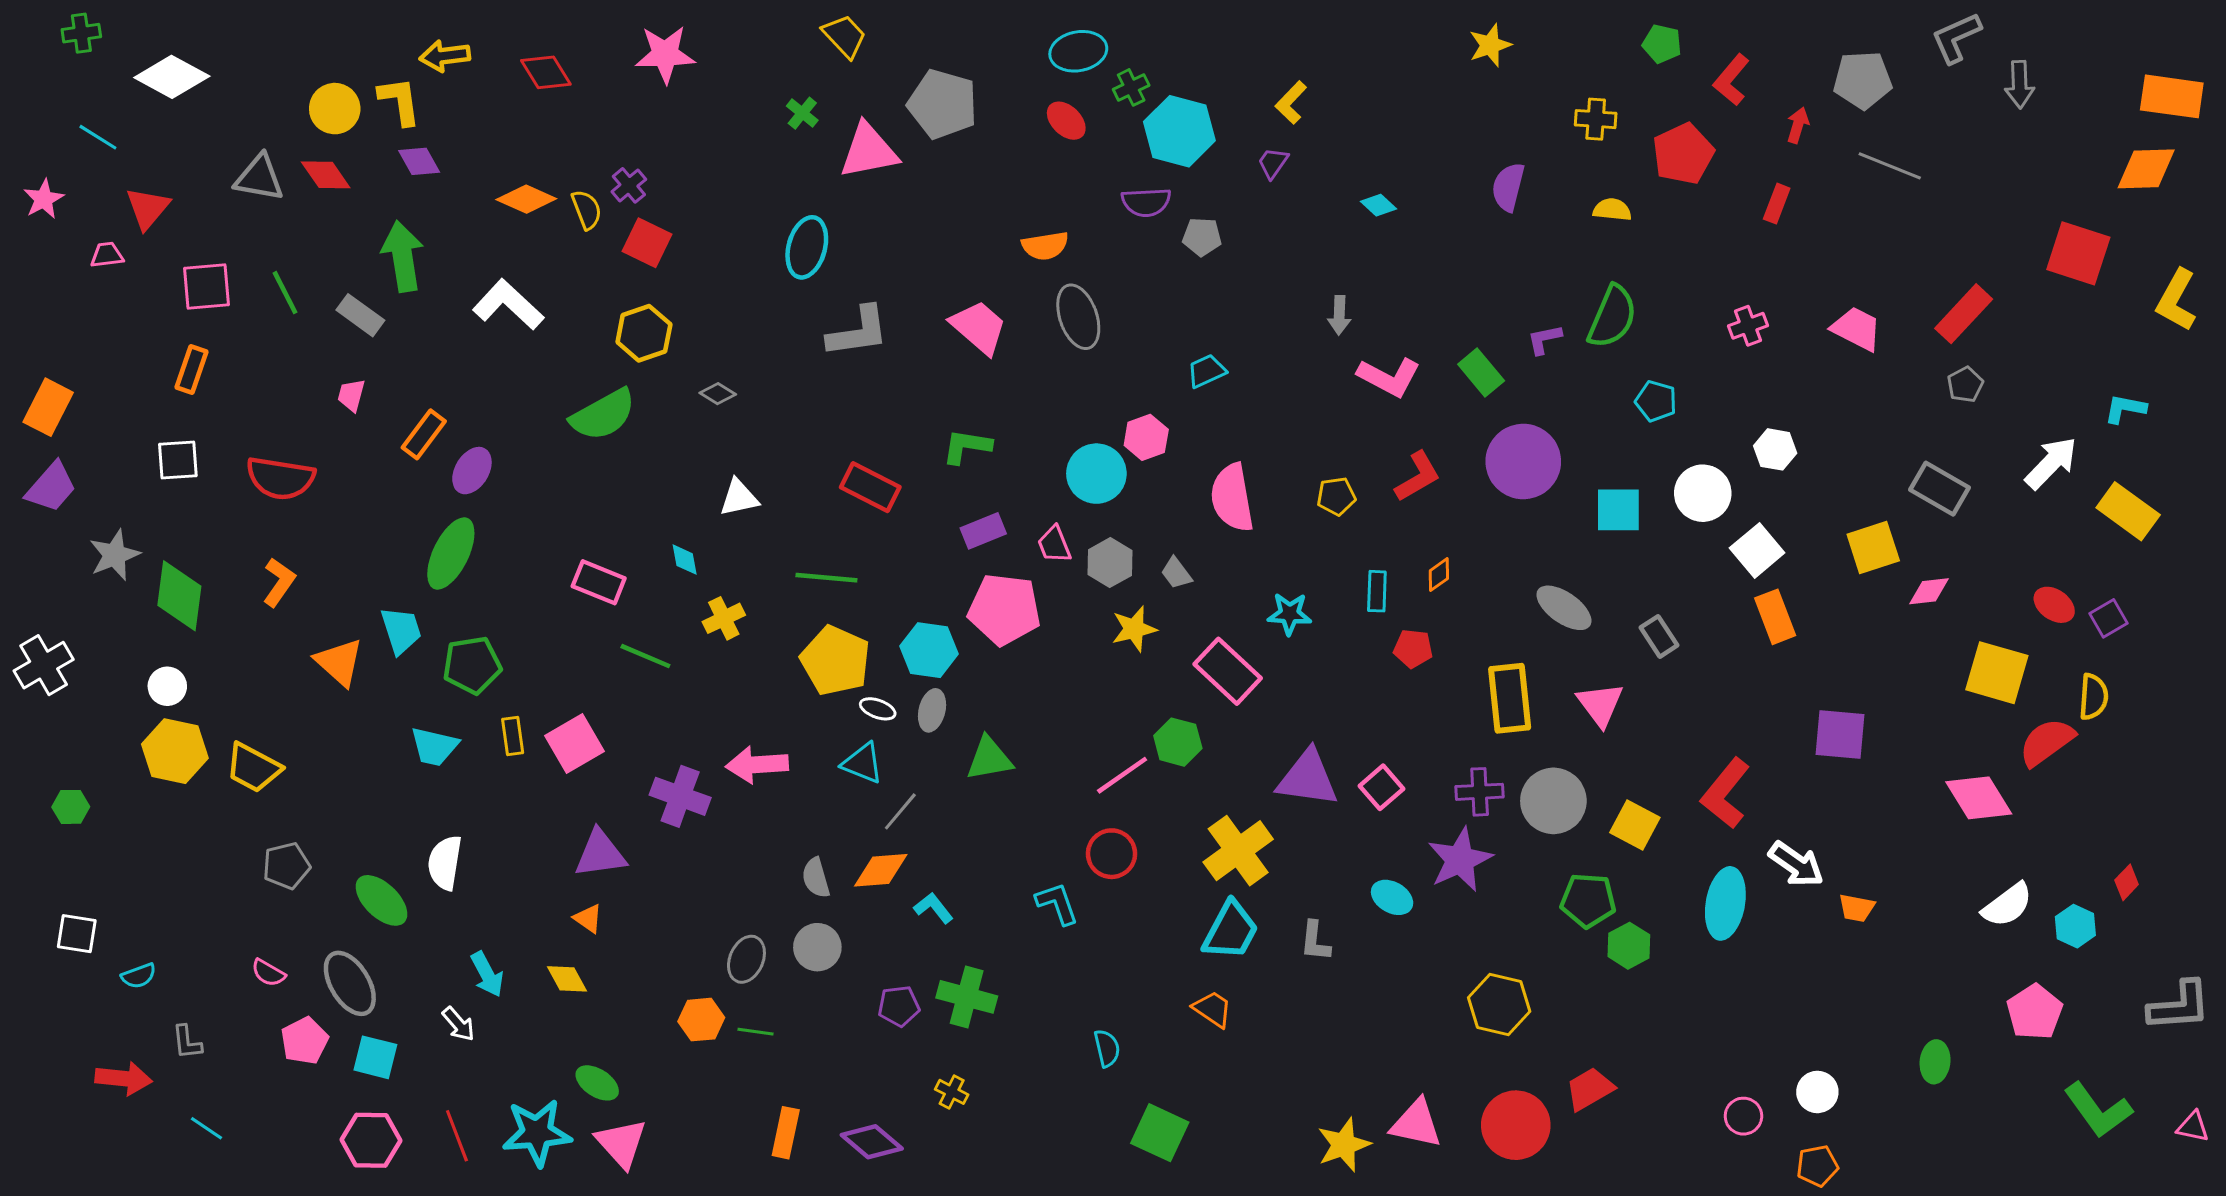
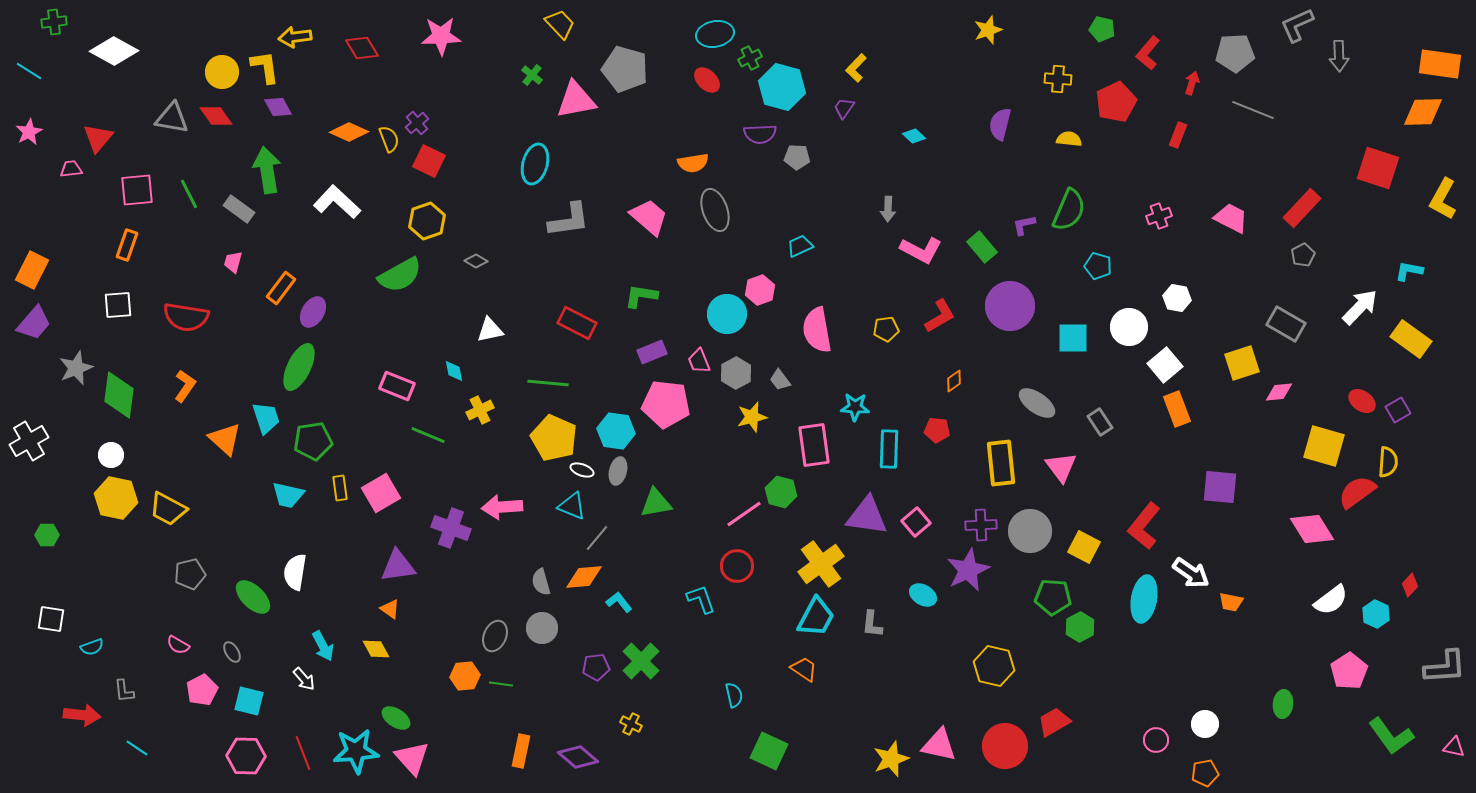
cyan line: (98, 137) -> (29, 71), moved
cyan rectangle: (1377, 591) -> (889, 449), moved, size x1.4
pink rectangle: (1228, 671) -> (814, 445), turned 39
gray ellipse: (350, 983) -> (232, 652), size x0.5
green cross: (967, 997) -> (641, 661), turned 30

